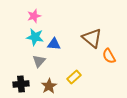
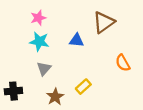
brown triangle: (92, 38) -> (104, 22), moved, turned 45
blue triangle: (54, 44) -> (77, 40), moved
black cross: (21, 84) -> (13, 91), moved

